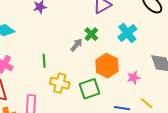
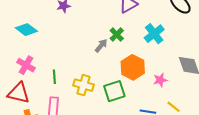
green line: (44, 61) -> (54, 77), moved

